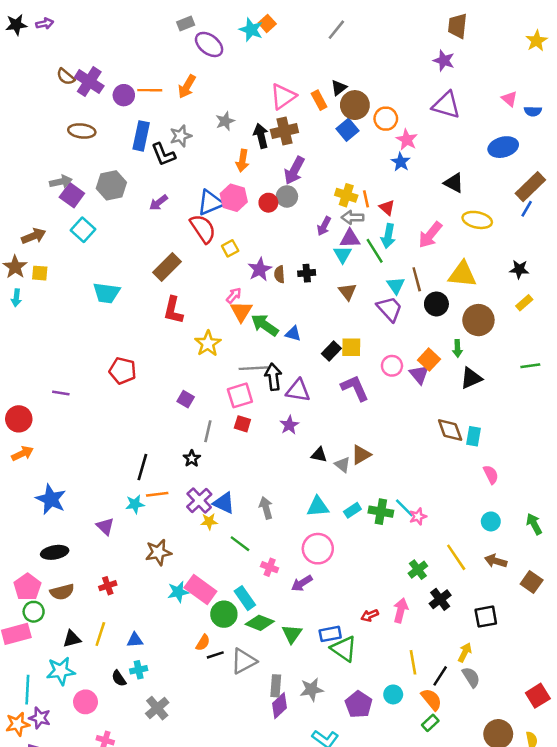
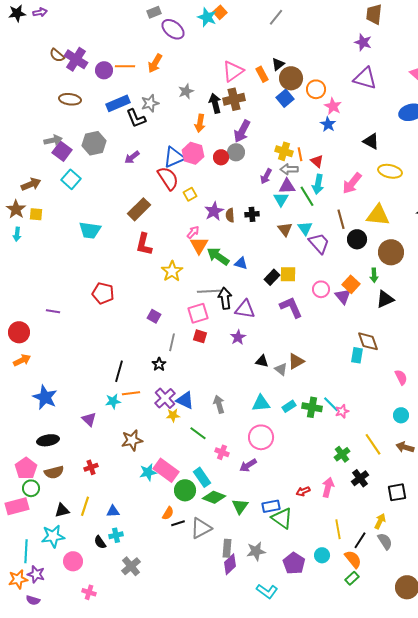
blue rectangle: (141, 136) -> (118, 103), turned 55
cyan triangle: (396, 285) -> (305, 228), moved
cyan rectangle: (474, 436) -> (357, 355), moved

